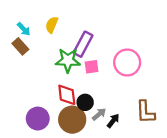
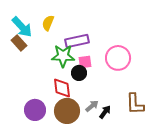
cyan arrow: (24, 29) -> (22, 27), size x1.6
purple rectangle: (83, 44) -> (77, 41), turned 50
black circle: (85, 102) -> (79, 73), moved

